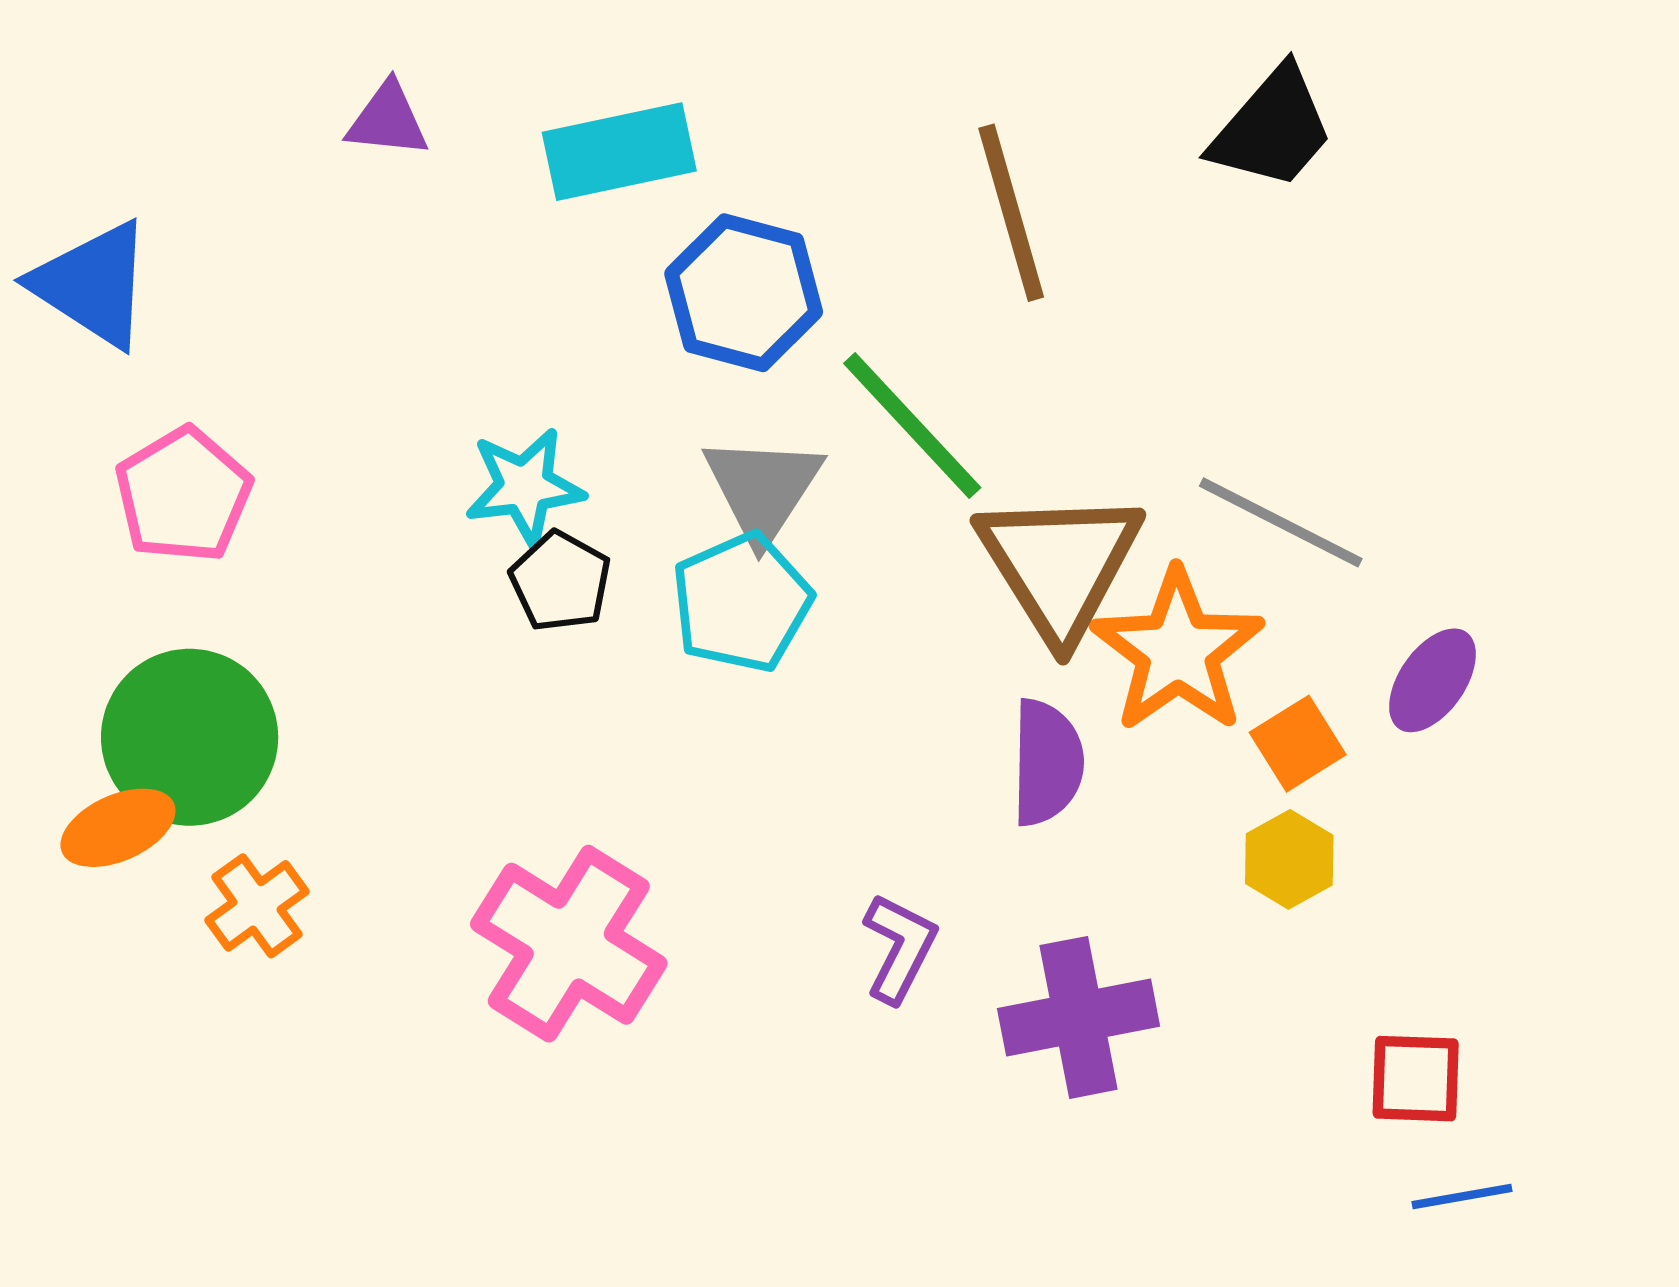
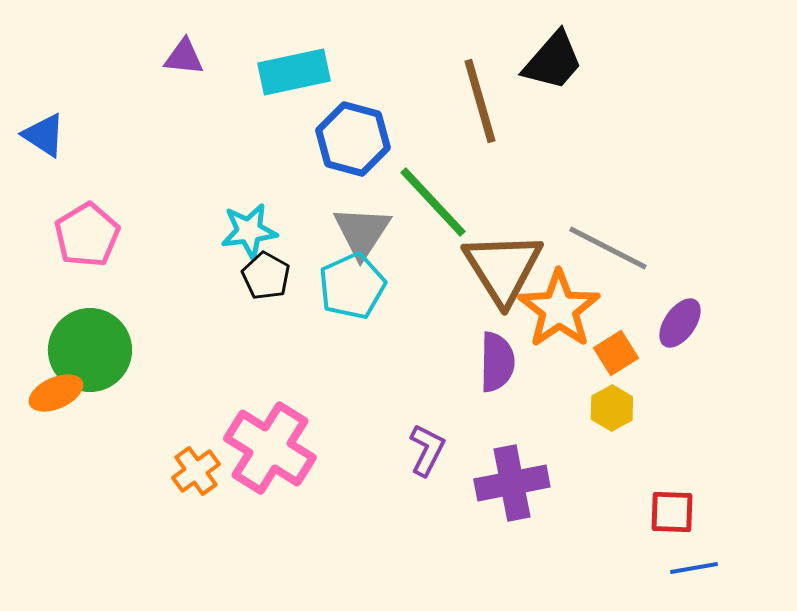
black trapezoid: (1272, 128) -> (553, 61), moved
blue triangle: (93, 284) -> (44, 135), size x0.7
orange cross: (257, 906) -> (196, 471), moved

